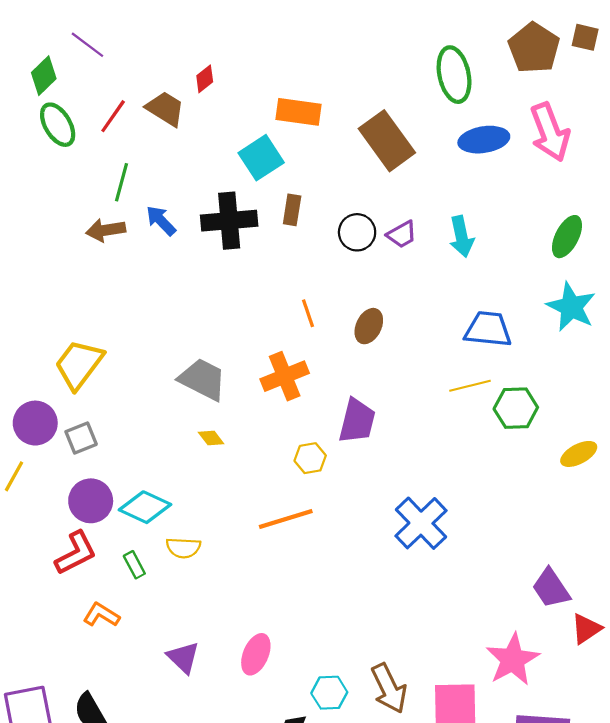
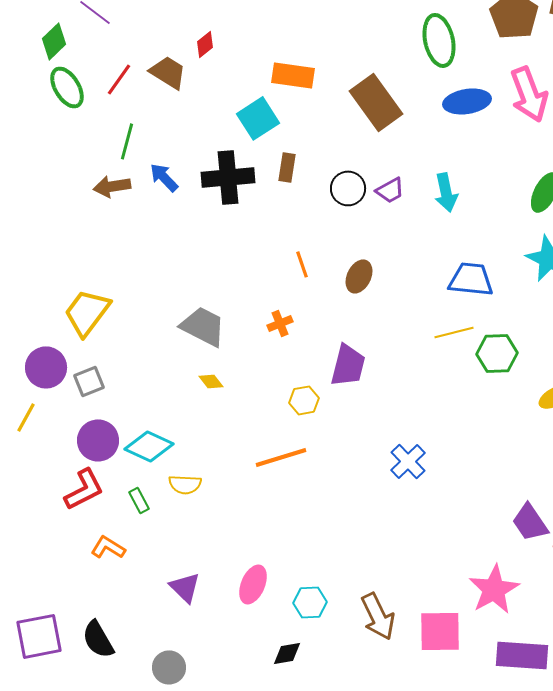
orange cross: (285, 376) -> (280, 323), size x0.6
blue cross: (421, 523) -> (408, 461), size x0.7
cyan hexagon: (329, 693) -> (310, 602), moved

